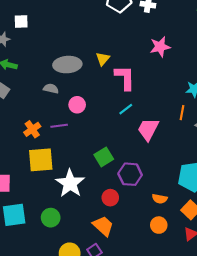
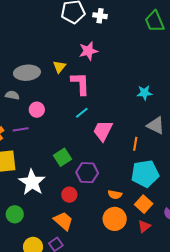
pink star: (160, 47) -> (88, 51), moved
orange line: (182, 113) -> (135, 144), moved
orange circle: (159, 225) -> (115, 219), size x1.5

